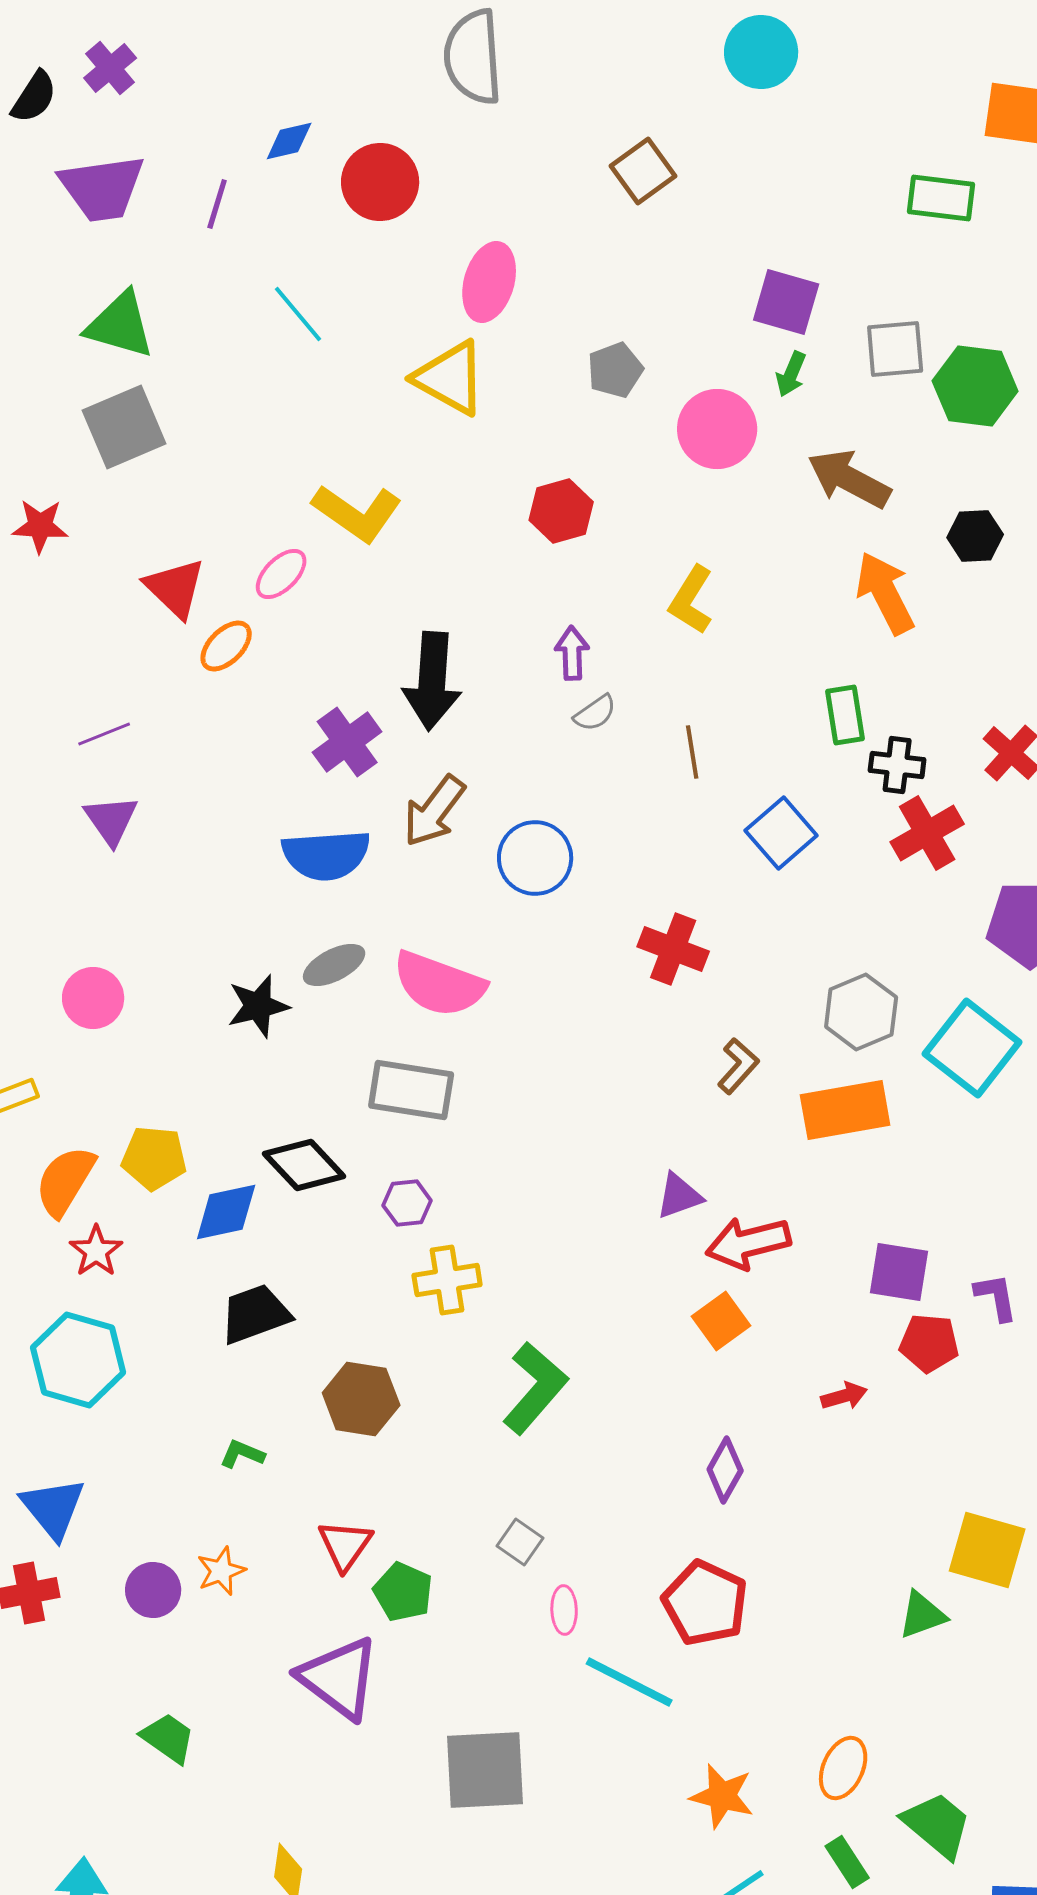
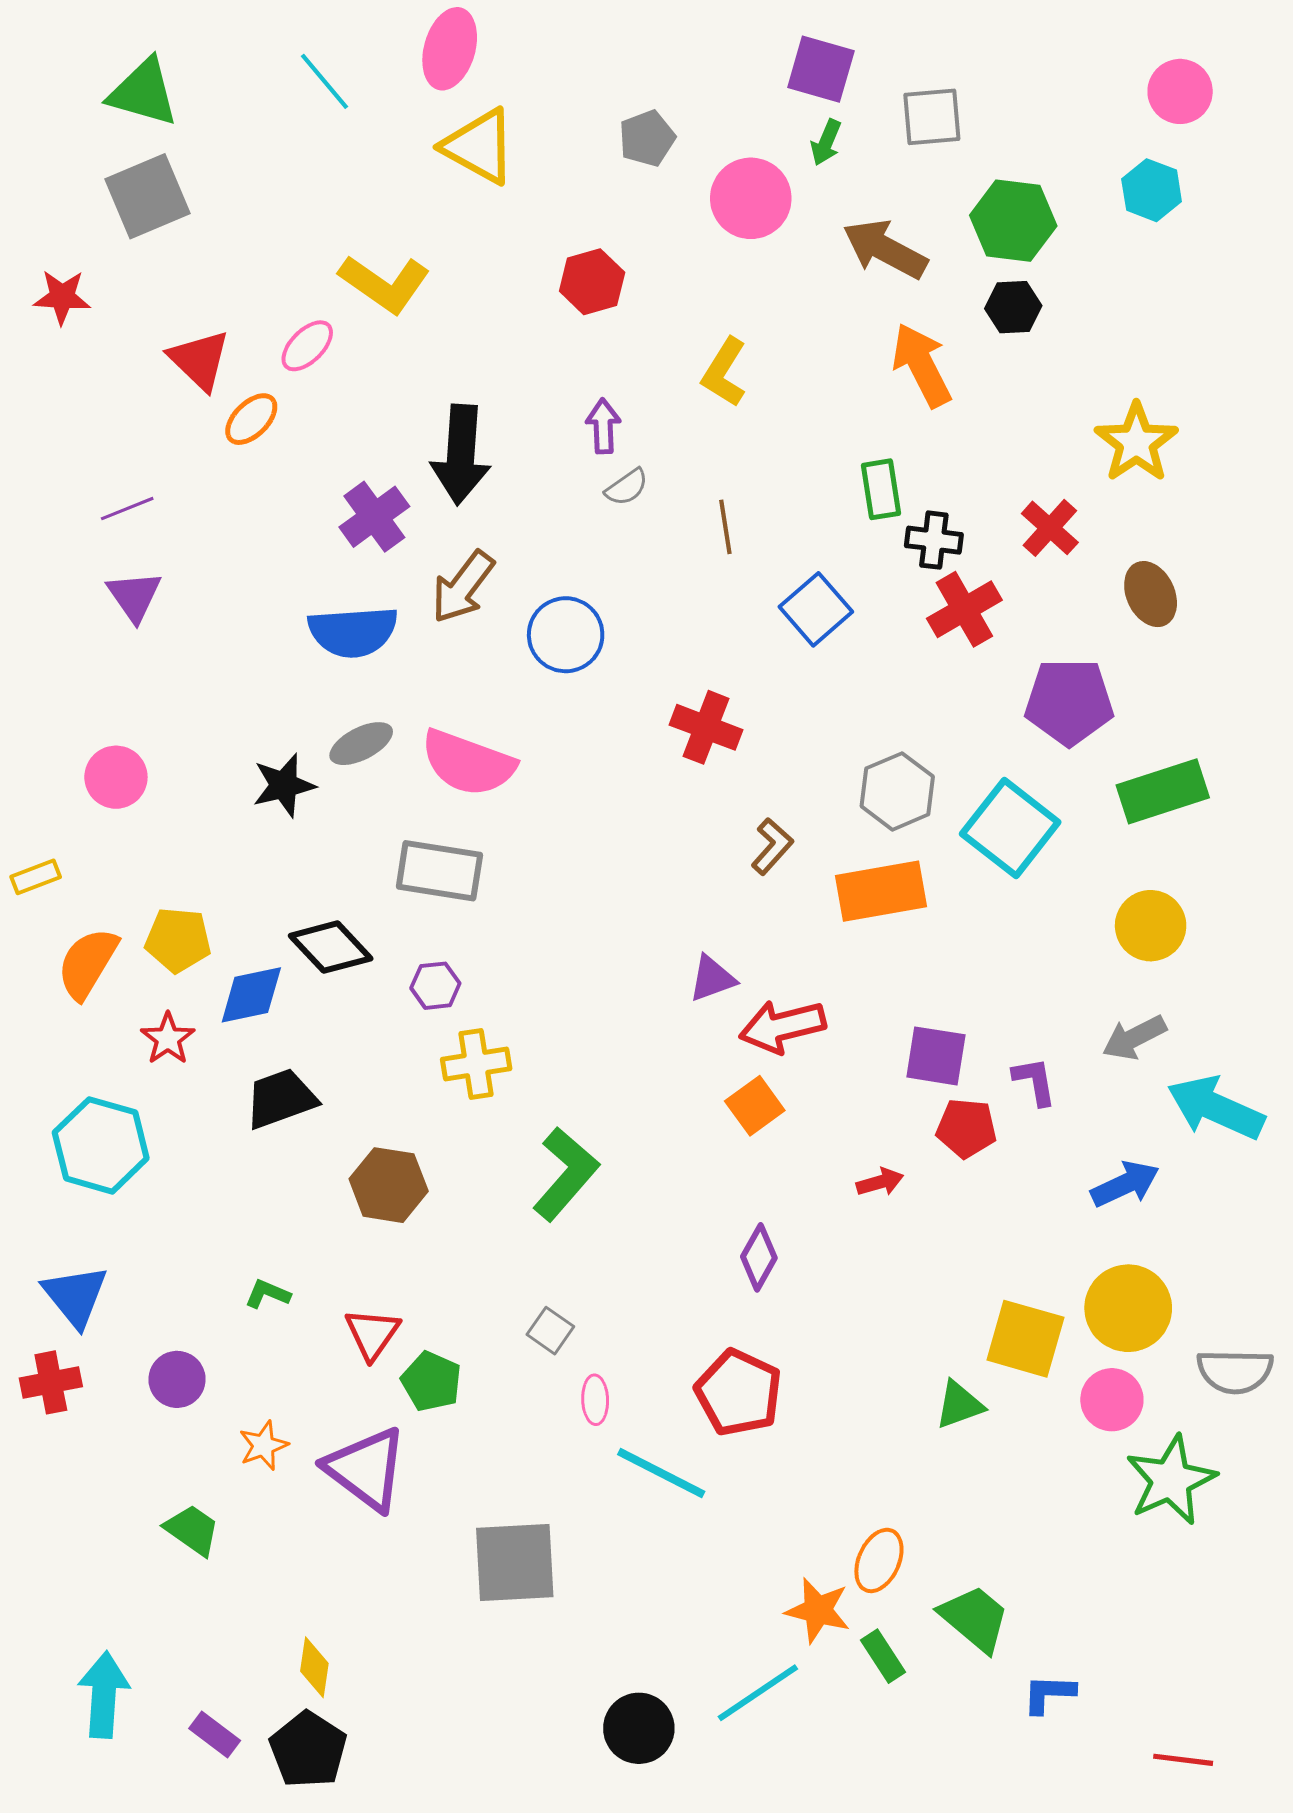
pink ellipse: (489, 282) -> (450, 49), moved
green hexagon: (975, 386) -> (1013, 221), moved
red star: (96, 1251) -> (168, 1039), moved
green L-shape: (242, 1454) -> (268, 1294), moved
orange star: (221, 1571) -> (263, 1446), moved
orange star: (722, 1796) -> (818, 1610), moved

